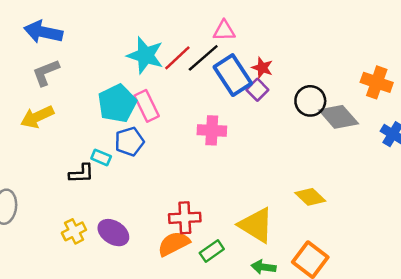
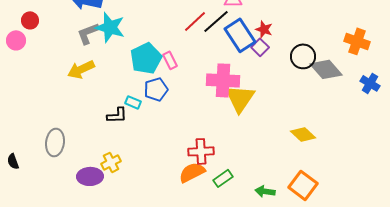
cyan star: (145, 55) -> (110, 27), moved
pink rectangle: (147, 106) -> (170, 60), size x0.7
pink cross: (212, 130) -> (223, 80), size x1.4
yellow triangle: (256, 225) -> (240, 98), moved, turned 32
purple ellipse: (113, 233) -> (90, 176), moved, turned -35

